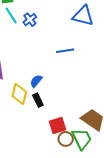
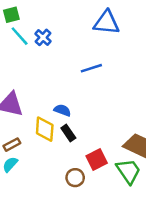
blue semicircle: (36, 81) -> (62, 110), turned 80
brown circle: (66, 139) -> (75, 178), moved

